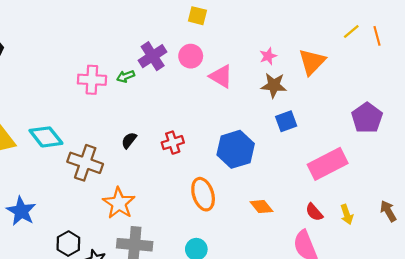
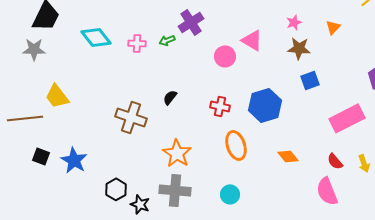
pink circle: (191, 56) -> (225, 56), moved
orange triangle: (312, 62) -> (333, 27), size x0.6
pink cross: (92, 80) -> (137, 43), size x0.7
cyan diamond: (46, 137) -> (96, 37), moved
red cross: (173, 143) -> (220, 106), moved, turned 30
orange star: (119, 203) -> (177, 153), moved

